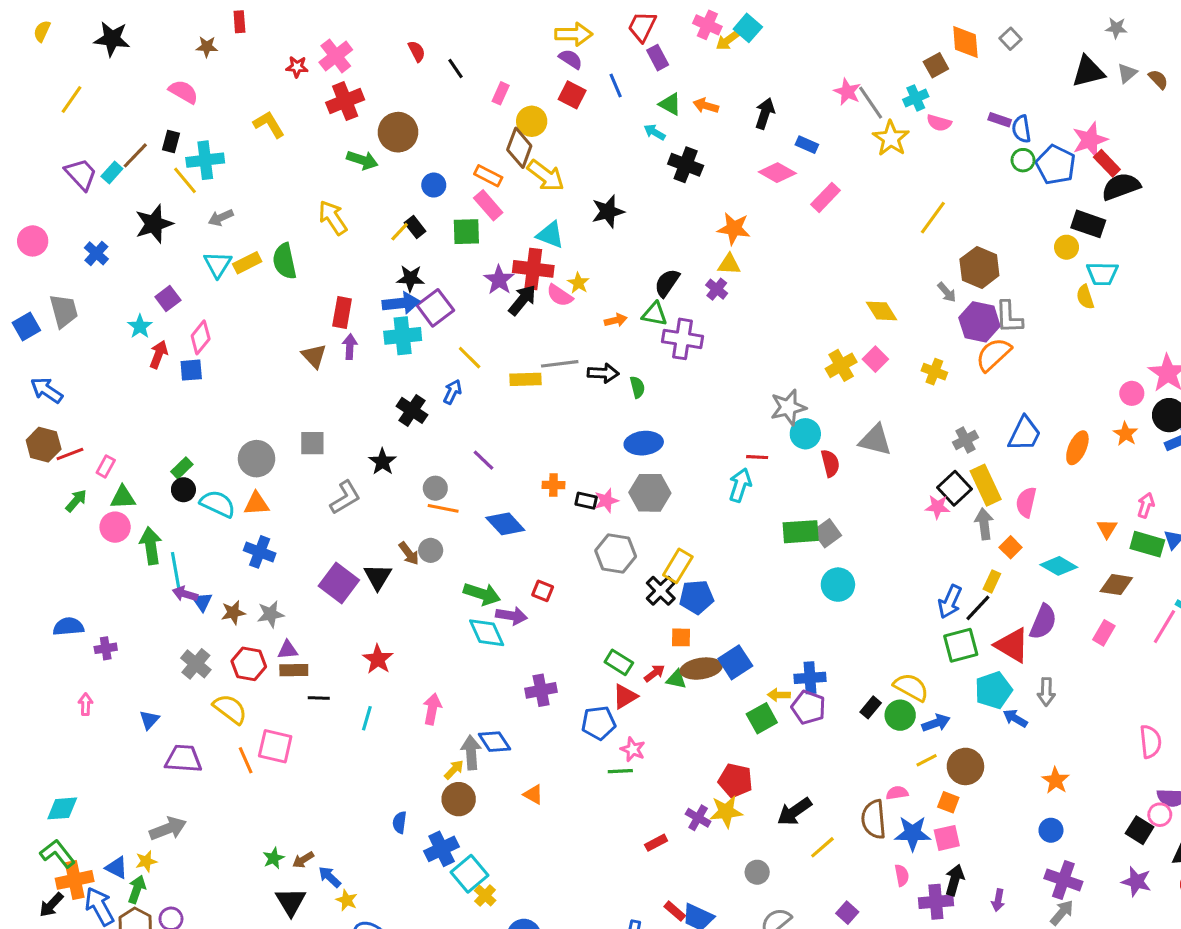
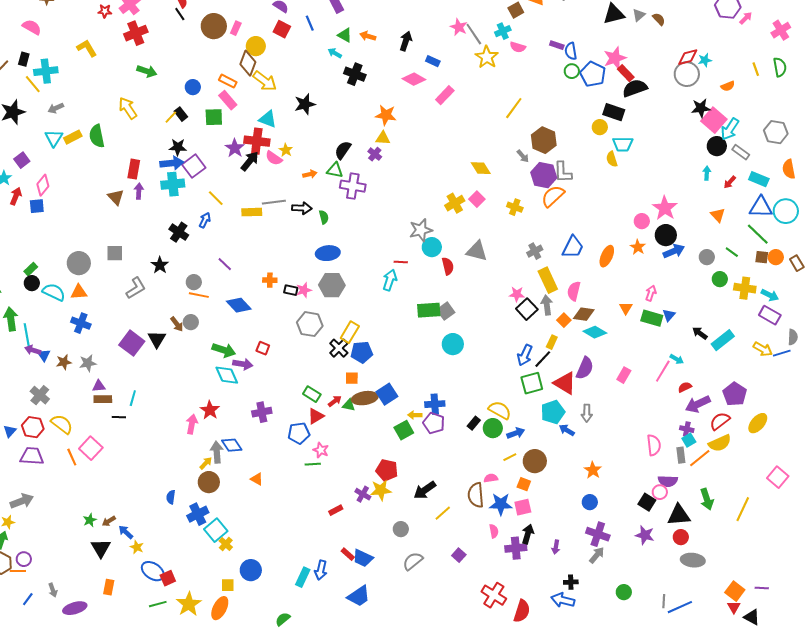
black line: (456, 68) -> (180, 14), moved
brown circle: (398, 132) -> (214, 26), moved
black square: (955, 488) -> (527, 309), moved
brown diamond: (1116, 585) -> (584, 314), moved
red star: (378, 659) -> (210, 410), moved
red hexagon: (249, 664) -> (33, 427), moved
cyan line: (367, 718) -> (133, 398), moved
pink square: (275, 746) -> (91, 448), turned 30

